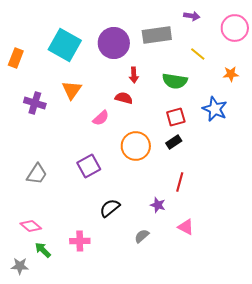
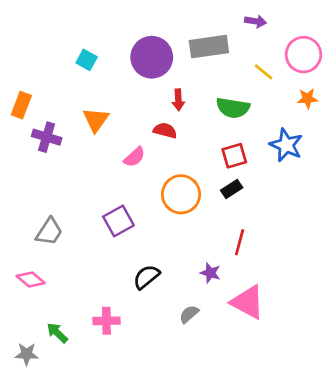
pink circle: (235, 28) -> (303, 55), moved
cyan square: (65, 45) -> (87, 60), size x0.5
orange rectangle: (16, 58) -> (21, 105), moved
pink diamond: (31, 226) -> (31, 280), moved
pink triangle: (186, 227) -> (248, 302), size x1.6

